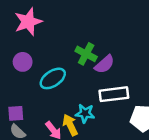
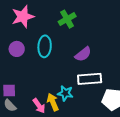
green cross: (86, 54) -> (67, 19), moved, turned 30
cyan ellipse: (53, 78) -> (45, 46), moved, turned -55

